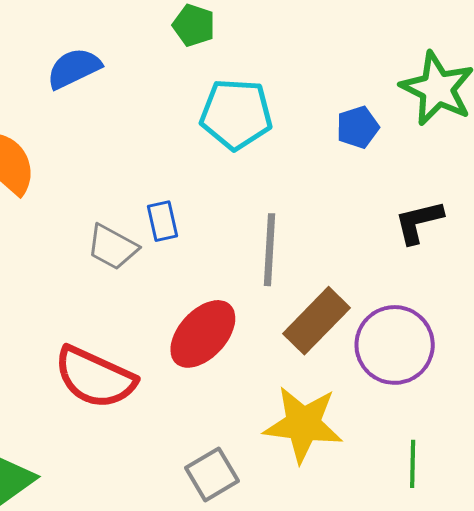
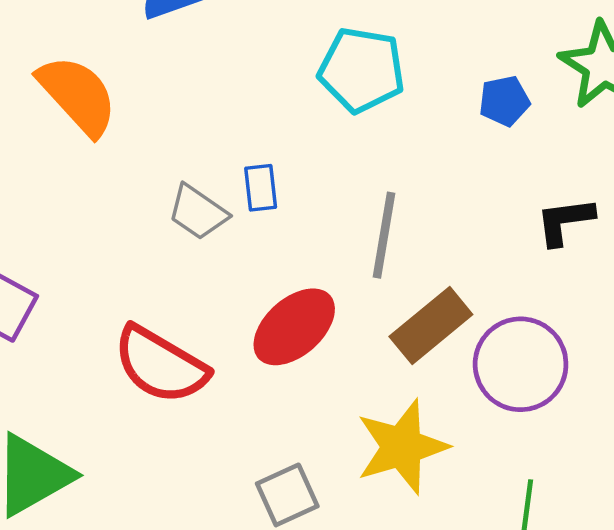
yellow star: (303, 424) -> (402, 447), turned -30

